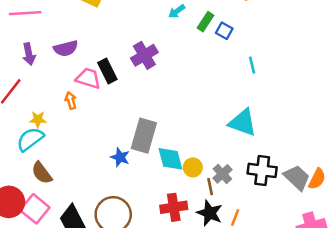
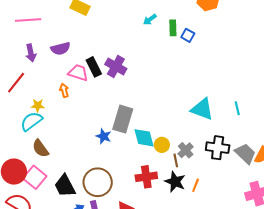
green rectangle: (206, 22) -> (173, 28), turned -35
purple cross: (144, 55) -> (116, 67), moved, turned -30
cyan line: (252, 65) -> (237, 108), moved

